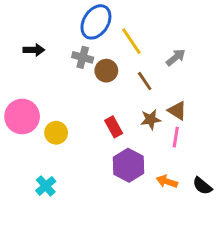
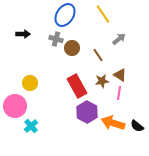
yellow line: (131, 41) -> (103, 14), moved
pink circle: (22, 116) -> (15, 106), moved
red rectangle: (114, 127) -> (77, 86), size x1.6
yellow circle: (56, 133) -> (30, 83), moved
orange arrow: (167, 181) -> (113, 123), size x1.6

